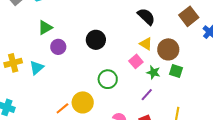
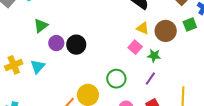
black circle: (96, 40) -> (76, 45), moved
green square: (176, 71) -> (190, 25), moved, turned -32
green circle: (108, 79) -> (116, 79), moved

